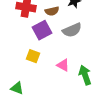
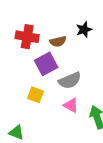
gray semicircle: (72, 30) -> (70, 80), moved

